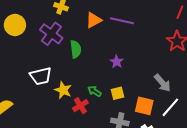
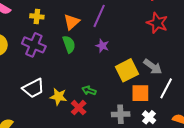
purple line: (122, 21) -> (99, 16), turned -65
green semicircle: (76, 49) -> (69, 44), moved
purple star: (117, 62) -> (102, 46), moved
yellow square: (118, 93) -> (127, 70), moved, size x1.6

